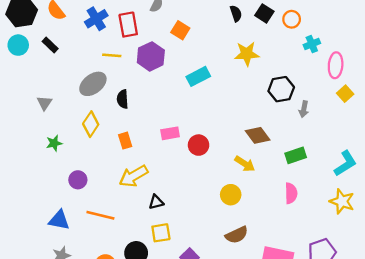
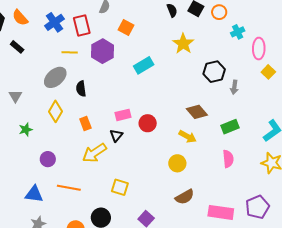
yellow star: (247, 54) -> (183, 44), turned -30
black triangle: (156, 202) -> (116, 135), moved, turned -32
yellow square: (161, 233) -> (120, 187), moved, turned 30

